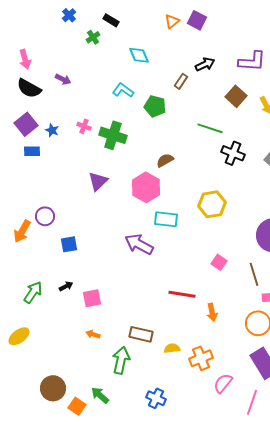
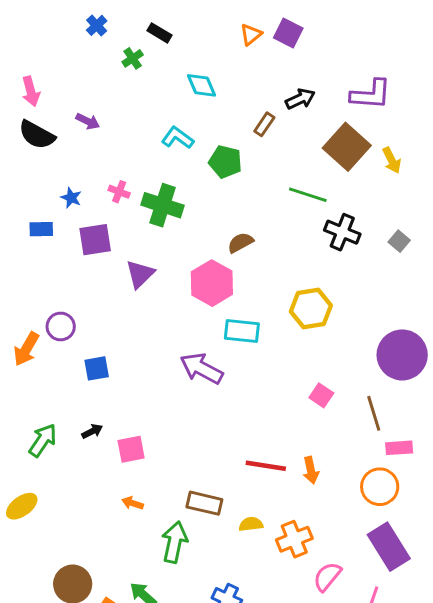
brown square: (236, 96) -> (347, 147), size x1.4
purple square: (26, 124) -> (95, 240), moved, turned 30
red line: (182, 294) -> (266, 466), moved

